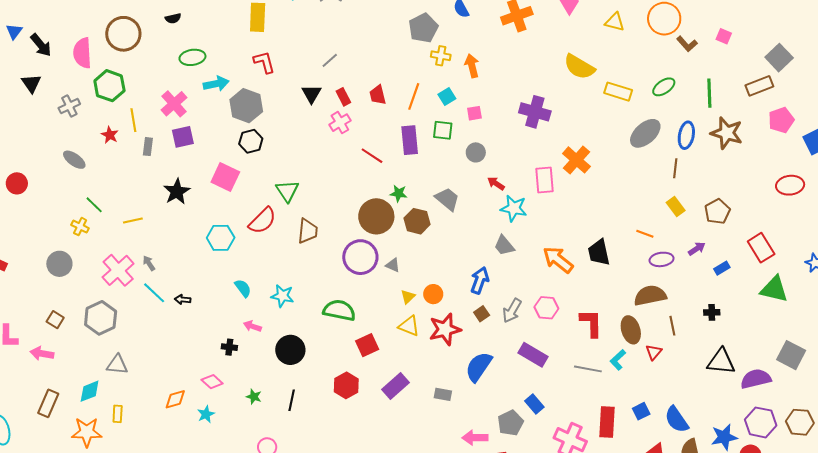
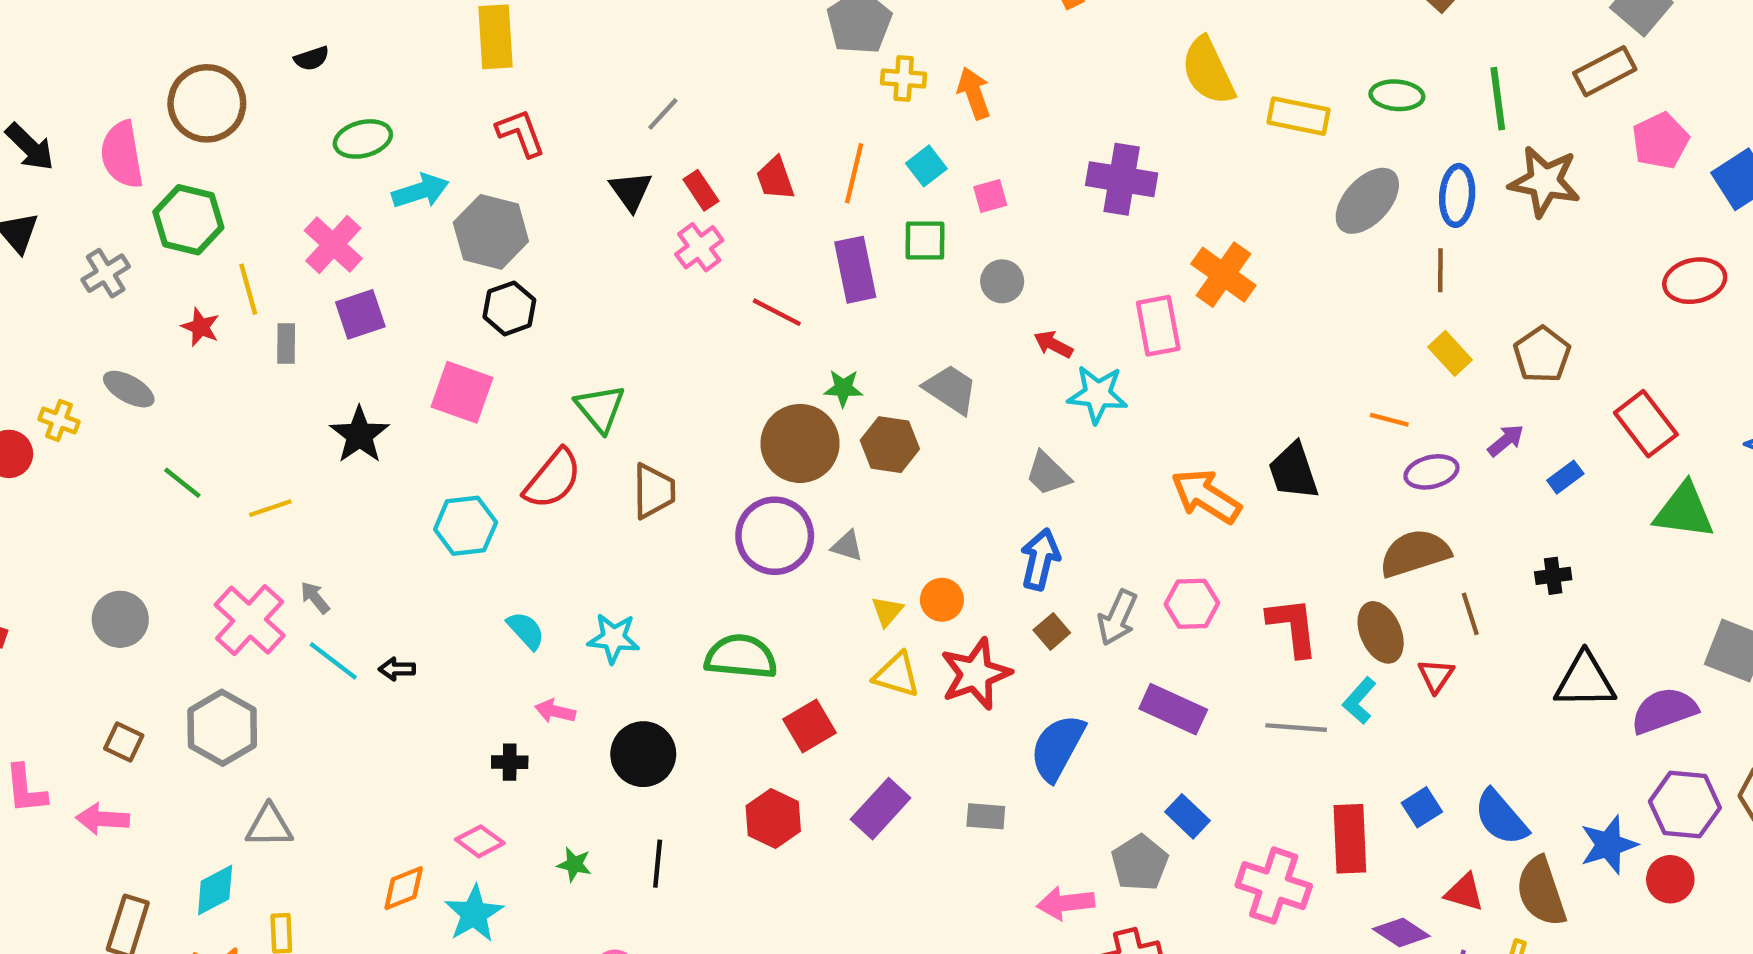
yellow semicircle: (579, 67) -> (1208, 71), turned 40
green ellipse: (664, 87) -> (1397, 95), turned 45
yellow cross: (80, 227) -> (59, 421), moved
gray trapezoid: (504, 246) -> (1048, 474), moved
cyan star: (206, 414) -> (474, 914), size x1.5

